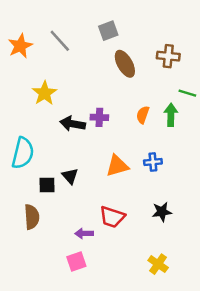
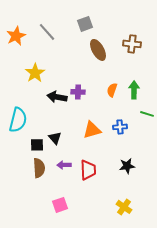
green line: (187, 93) -> (147, 114), moved
brown semicircle: (32, 217) -> (39, 168), moved
red trapezoid: (112, 217) -> (88, 170), turned -110
purple arrow: (84, 233) -> (64, 165), moved

